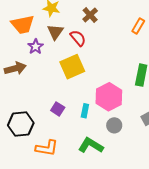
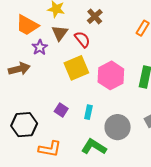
orange trapezoid: (23, 25) -> (27, 25), turned 40
pink hexagon: (109, 97) -> (111, 75), moved
gray circle: (114, 125) -> (118, 127), size x1.6

